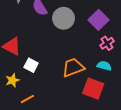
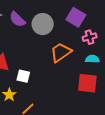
pink cross: (107, 43) -> (90, 37), turned 32
orange trapezoid: (73, 67) -> (61, 52), moved

